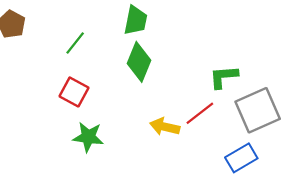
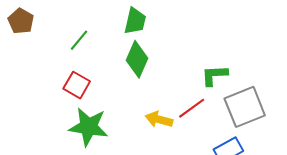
green star: (88, 137) -> (88, 127), size x1.4

